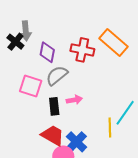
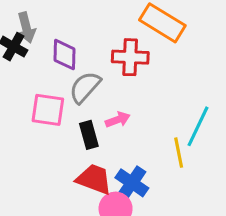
red cross: (82, 50) -> (130, 57), moved

